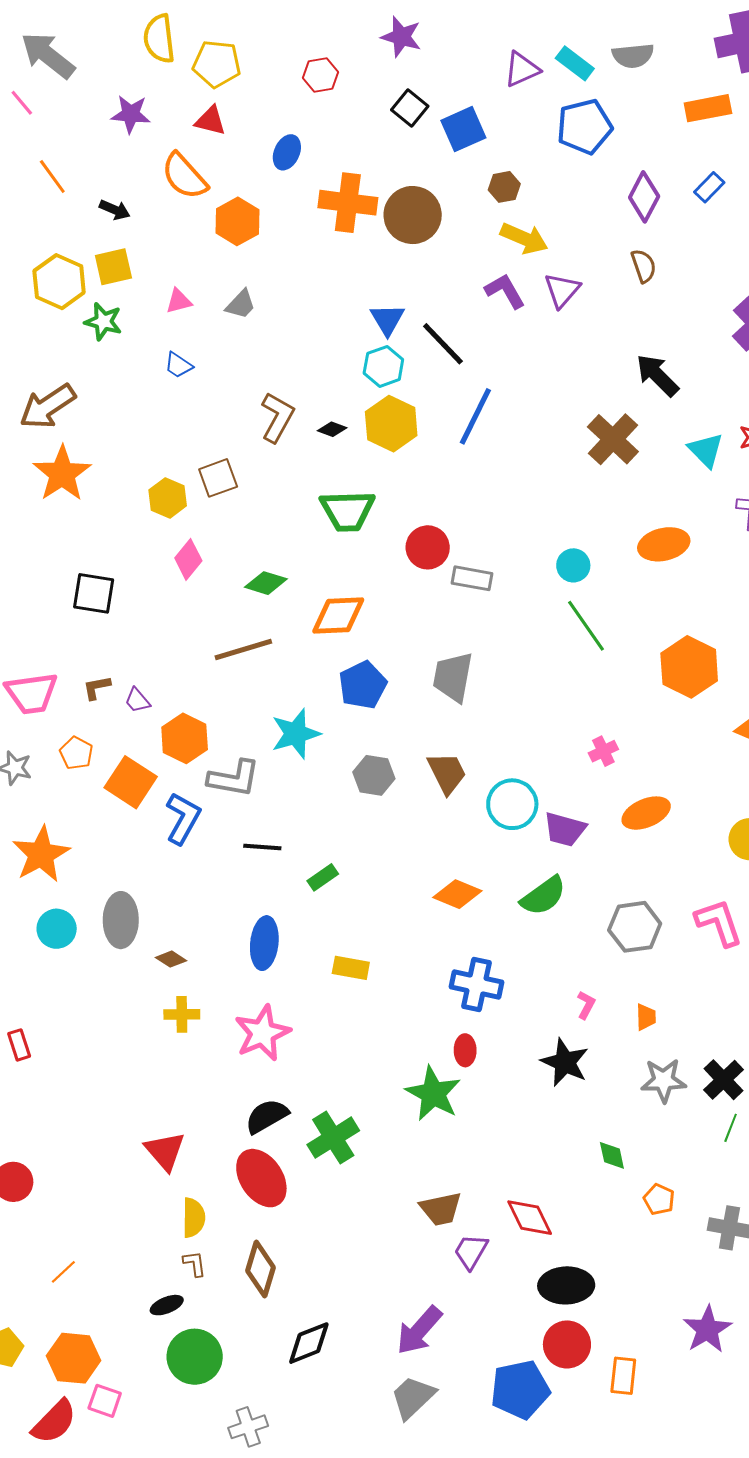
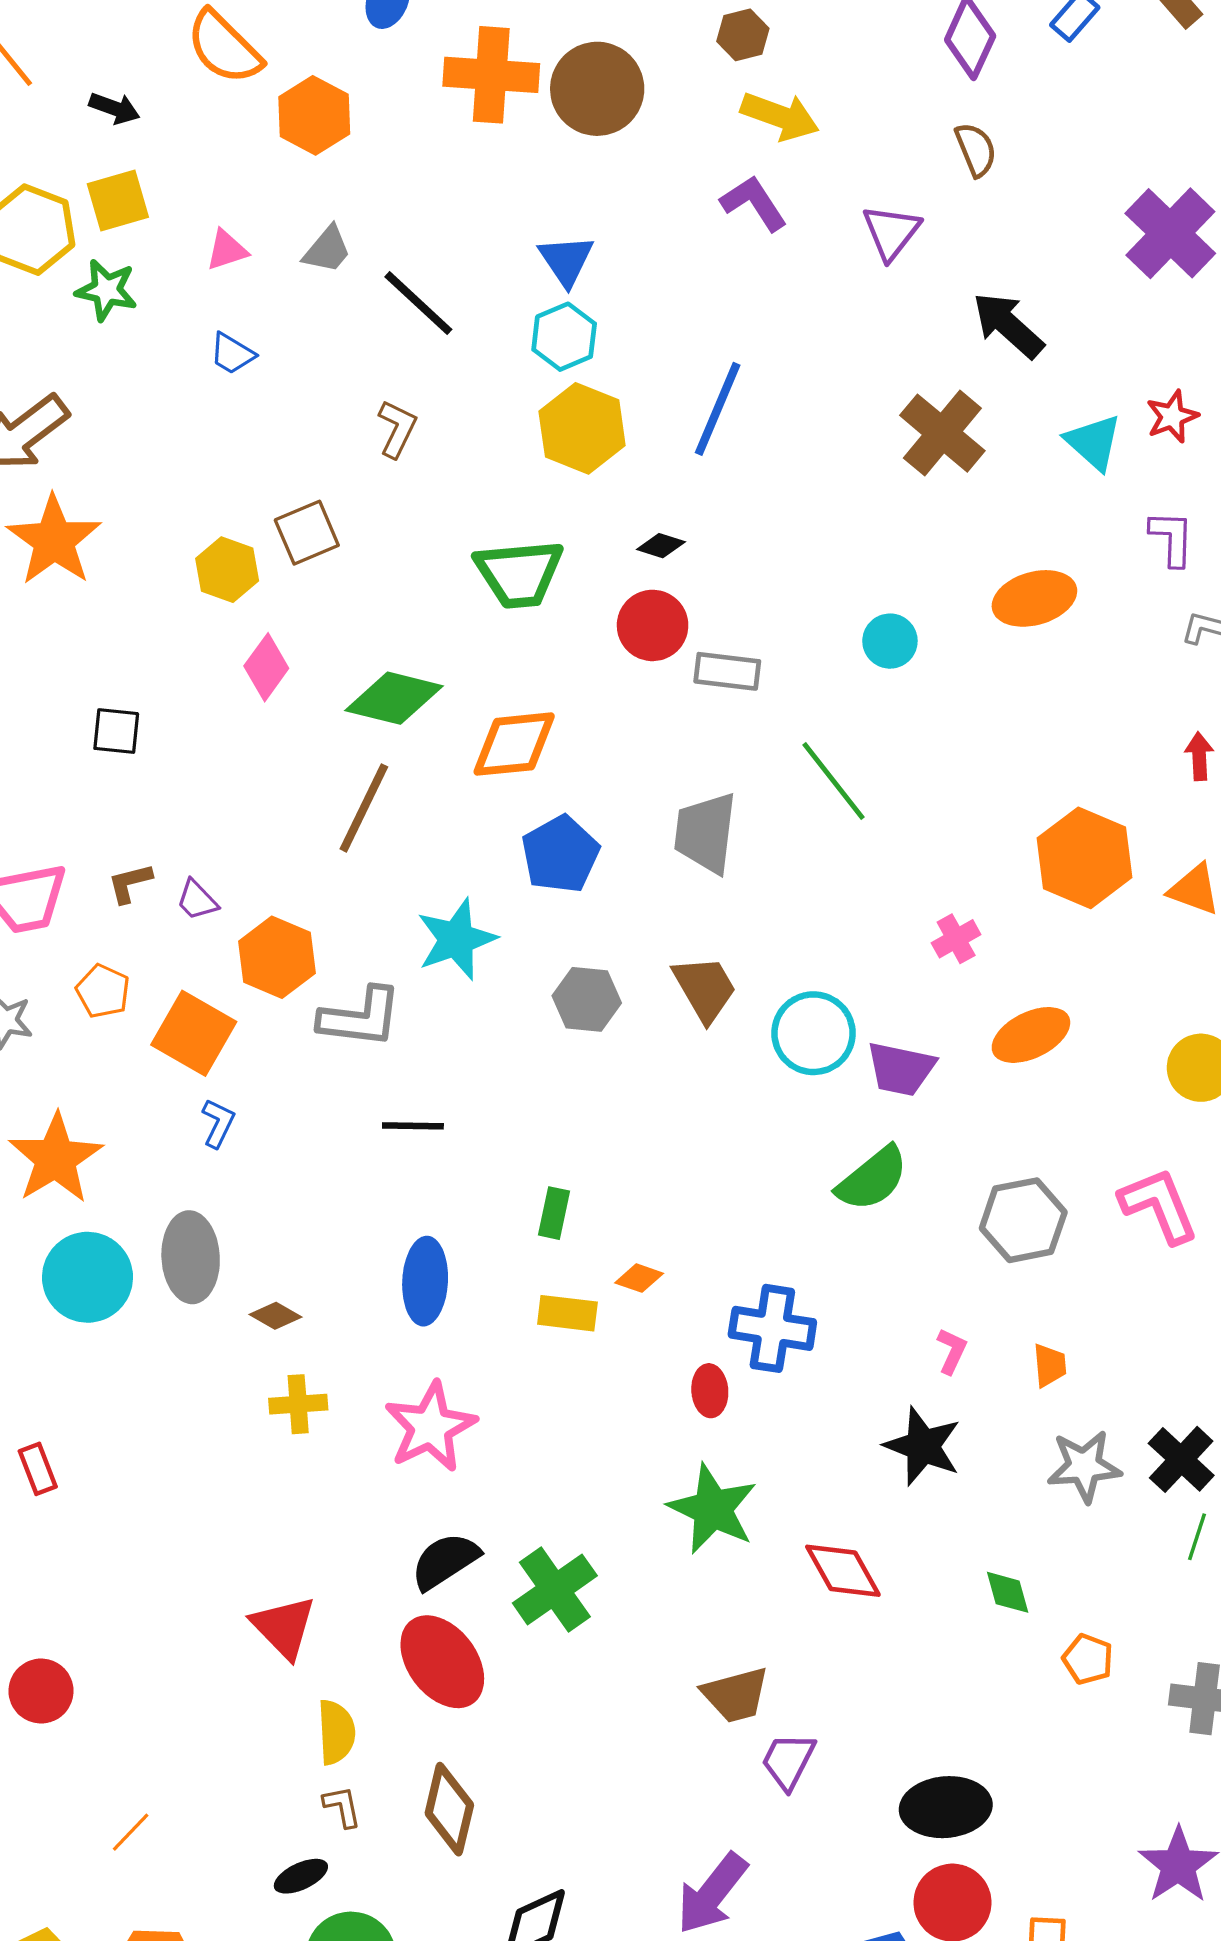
purple triangle: (562, 290) -> (891, 232), moved
black line: (443, 344) -> (418, 303), moved
brown L-shape: (277, 417) -> (397, 429), size x0.7
black diamond: (332, 429) -> (661, 546), moved
green diamond: (266, 583) -> (394, 698), size x1.4
black square: (94, 593) -> (116, 731), size x0.7
green line: (586, 626) -> (833, 781), moved
brown line: (243, 650) -> (364, 808), turned -44
orange hexagon: (689, 667) -> (1085, 858), moved
blue L-shape: (183, 818) -> (218, 1123), moved, size x0.6
green rectangle: (323, 877) -> (554, 1213), moved, turned -40
orange diamond: (457, 894) -> (639, 1278), moved, size x0.6
cyan circle: (57, 929) -> (88, 1277), size x1.4
red ellipse: (465, 1050) -> (710, 1391), moved
red diamond: (530, 1218) -> (843, 1571), moved

